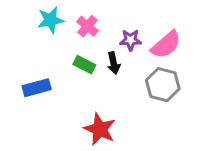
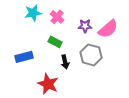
black arrow: (114, 63) -> (65, 62), moved
gray hexagon: (163, 85) -> (91, 55), moved
red star: (100, 129) -> (48, 84), moved

